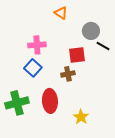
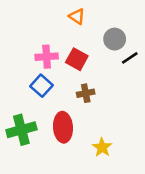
black line: (103, 46) -> (130, 58), turned -64
red square: (77, 55) -> (77, 59), moved, turned 36

